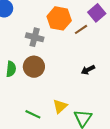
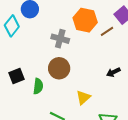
green semicircle: (11, 69) -> (38, 86), moved
yellow triangle: (60, 106) -> (83, 98), moved

